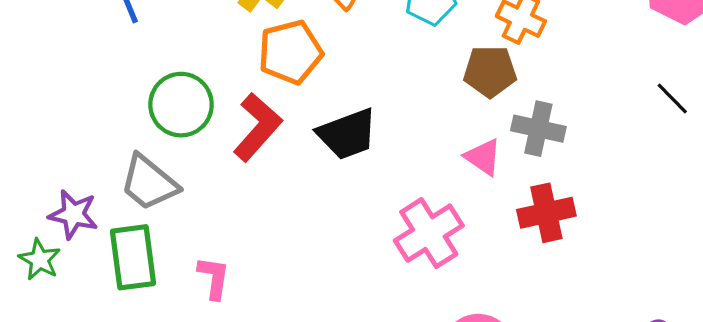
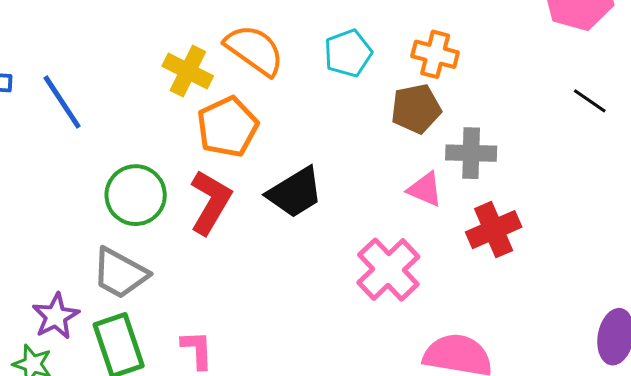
purple star: (73, 214) -> (56, 316), turned -30

